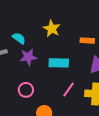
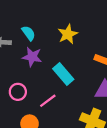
cyan rectangle: (59, 63) -> (63, 74), turned 30
pink line: (68, 90) -> (48, 101), moved

